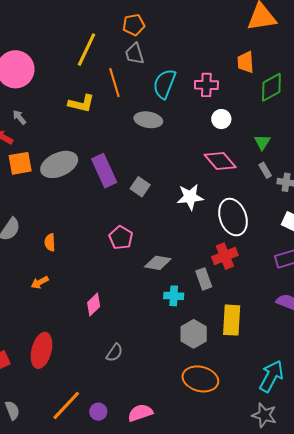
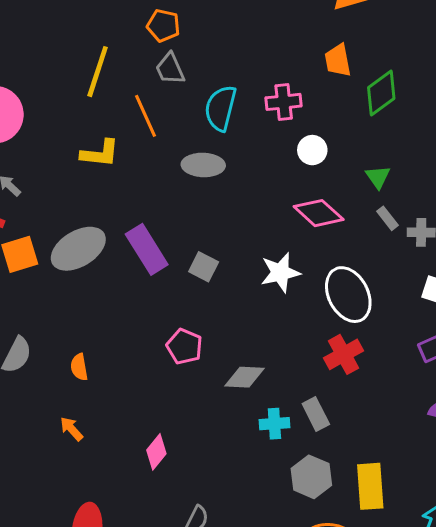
orange pentagon: (134, 25) -> (163, 26), turned 30
gray rectangle: (204, 279) -> (316, 414), moved
orange arrow: (40, 282) -> (72, 429), turned 84
yellow rectangle: (232, 320) -> (370, 486), moved

